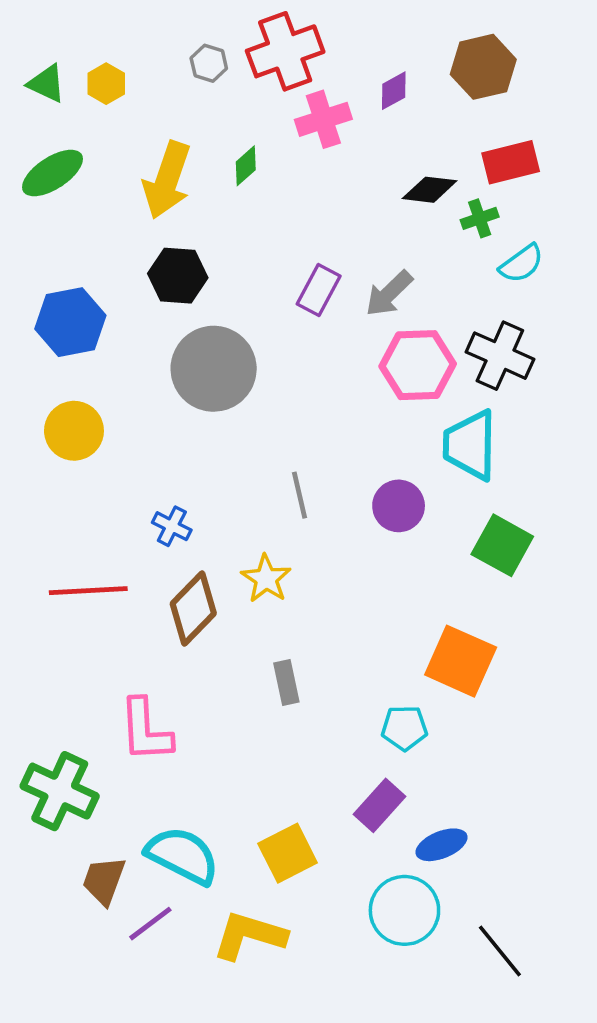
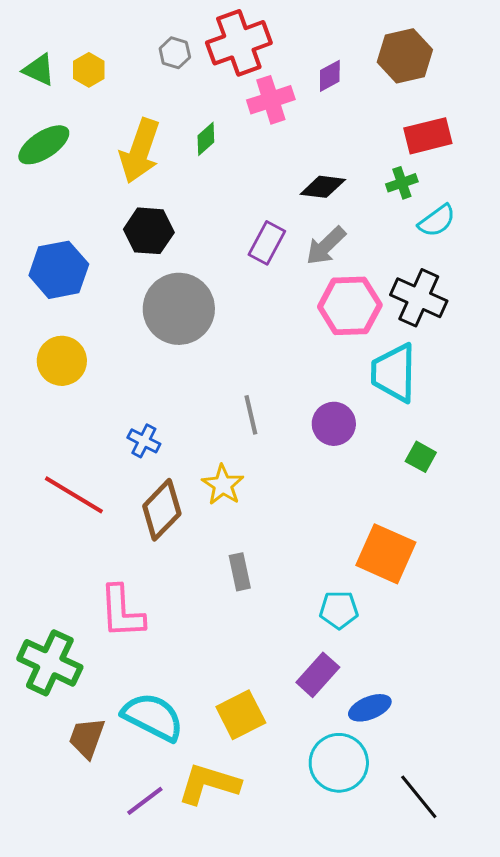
black diamond: (430, 190) -> (323, 187), moved
green square: (502, 545) -> (421, 457), size x0.6
red line: (88, 591) -> (74, 495), turned 34
purple line: (150, 924) -> (145, 801), moved

